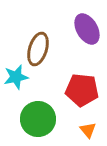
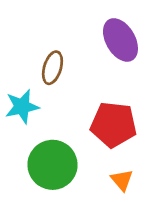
brown ellipse: (38, 49) -> (52, 68), size x0.7

